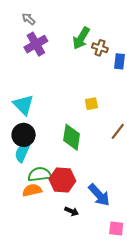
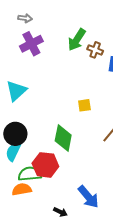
gray arrow: (29, 19) -> (25, 18), turned 144
cyan triangle: (23, 105) -> (16, 91), moved, turned 30
red hexagon: (62, 180) -> (45, 165), moved

